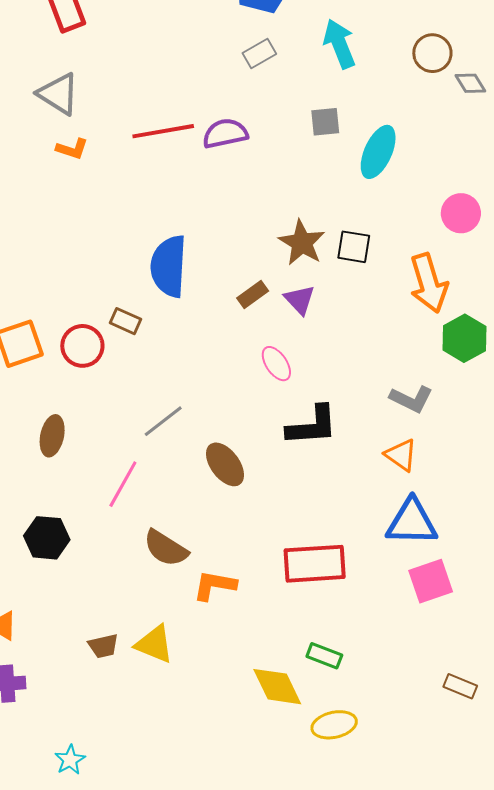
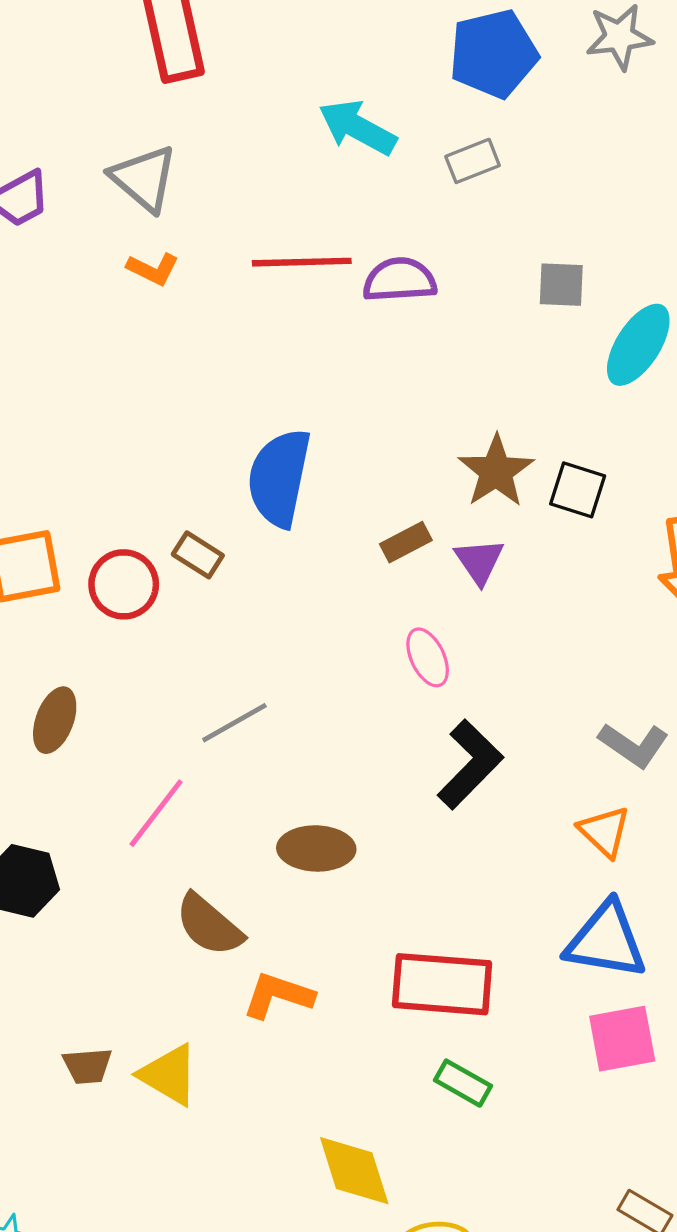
cyan arrow: (339, 44) -> (357, 128), moved, turned -48
black L-shape: (312, 426) -> (470, 764), turned -50
brown ellipse: (225, 464) -> (316, 848), moved, turned -60
green rectangle: (324, 656) -> (463, 1083), moved

